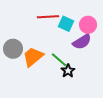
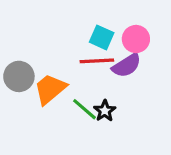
red line: (48, 17) -> (97, 61), moved
green line: (59, 60) -> (84, 109), moved

